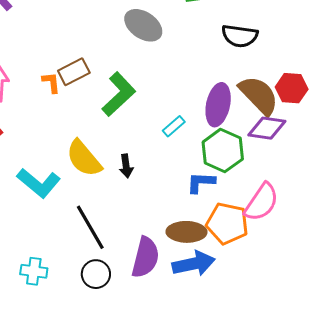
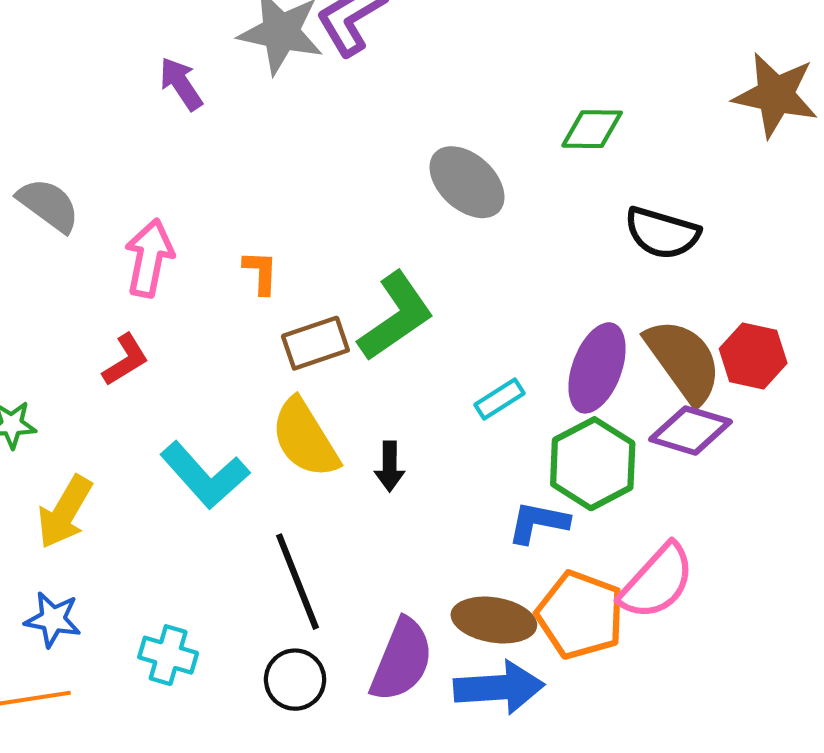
brown rectangle: (74, 72) -> (315, 343), moved

